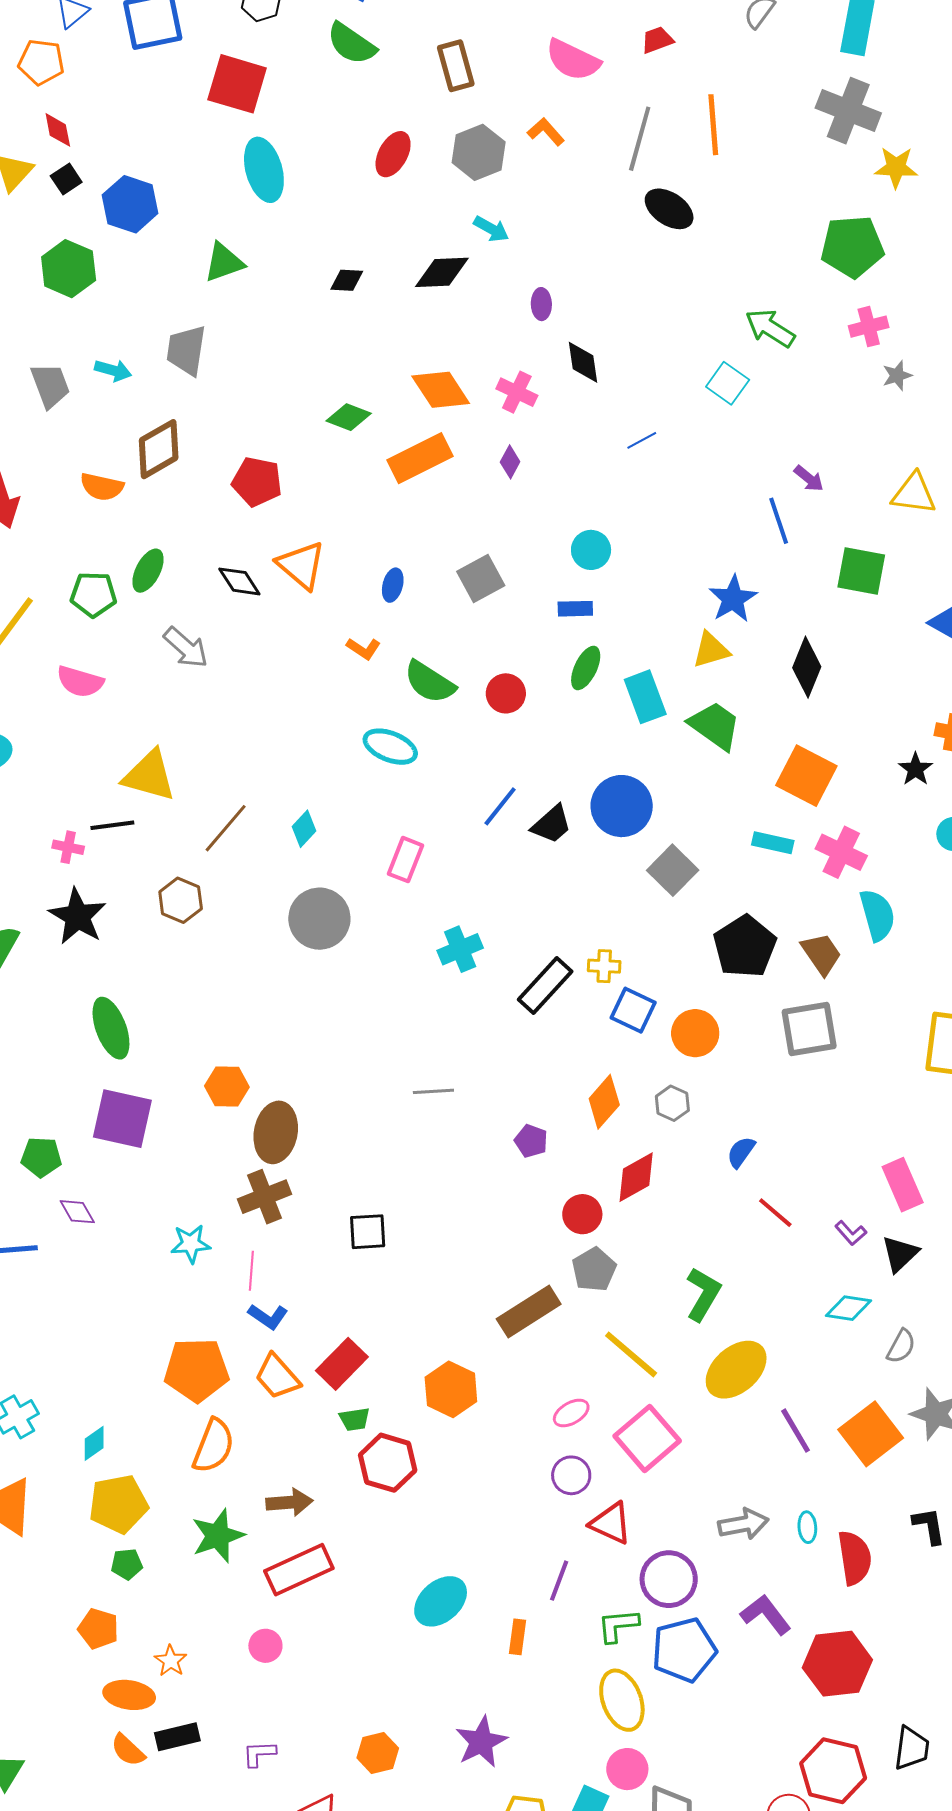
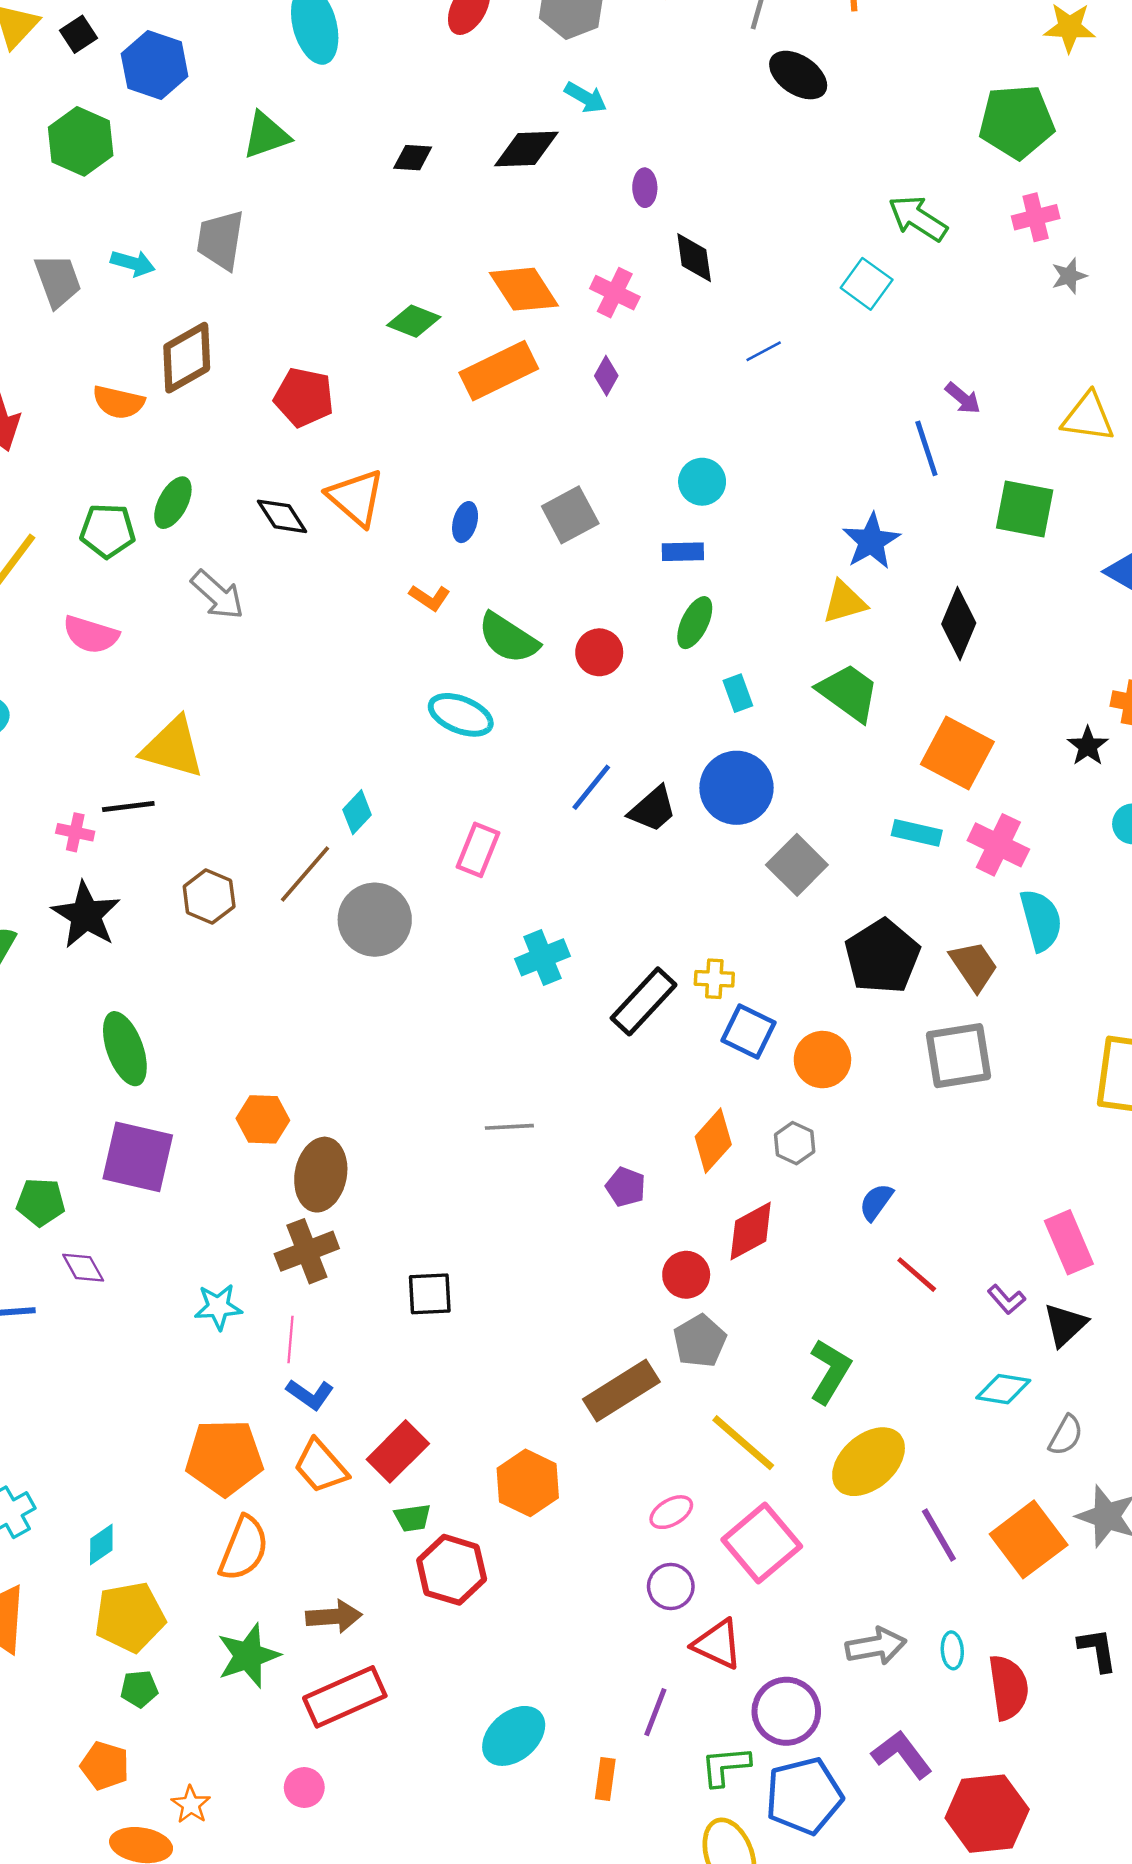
cyan rectangle: (645, 697) -> (738, 693), moved, size x0.6
brown line: (226, 828) -> (305, 874), moved

